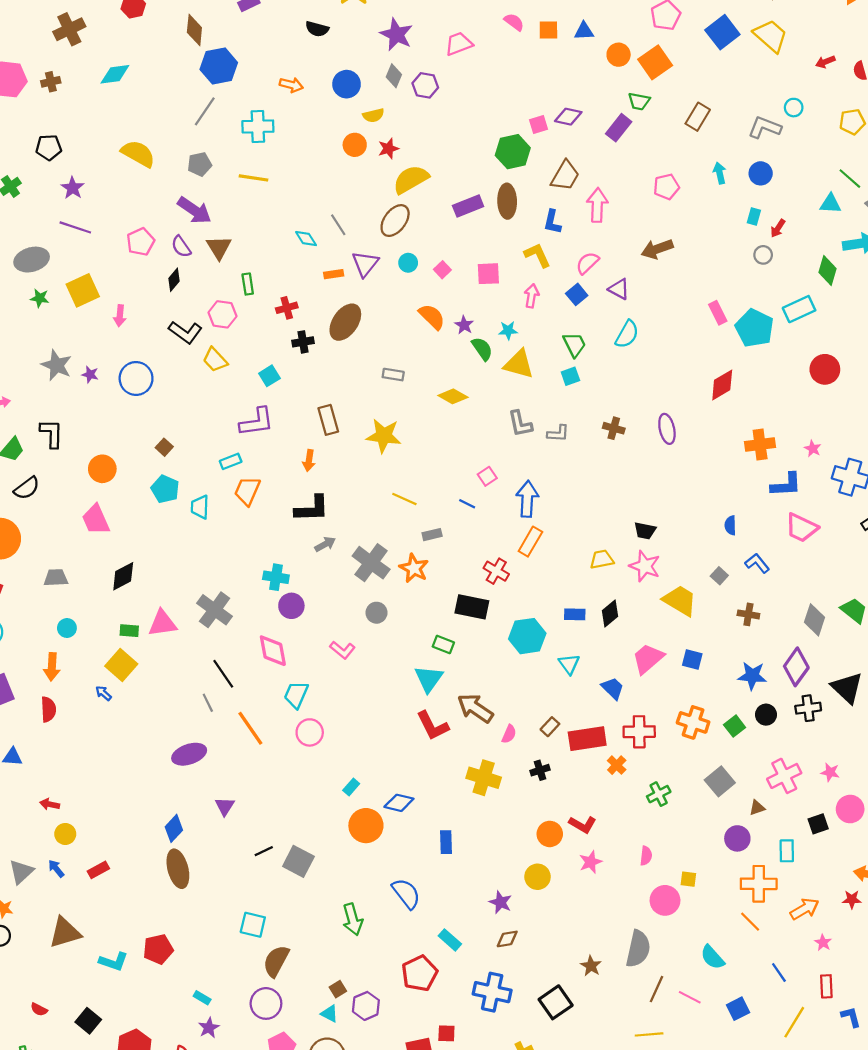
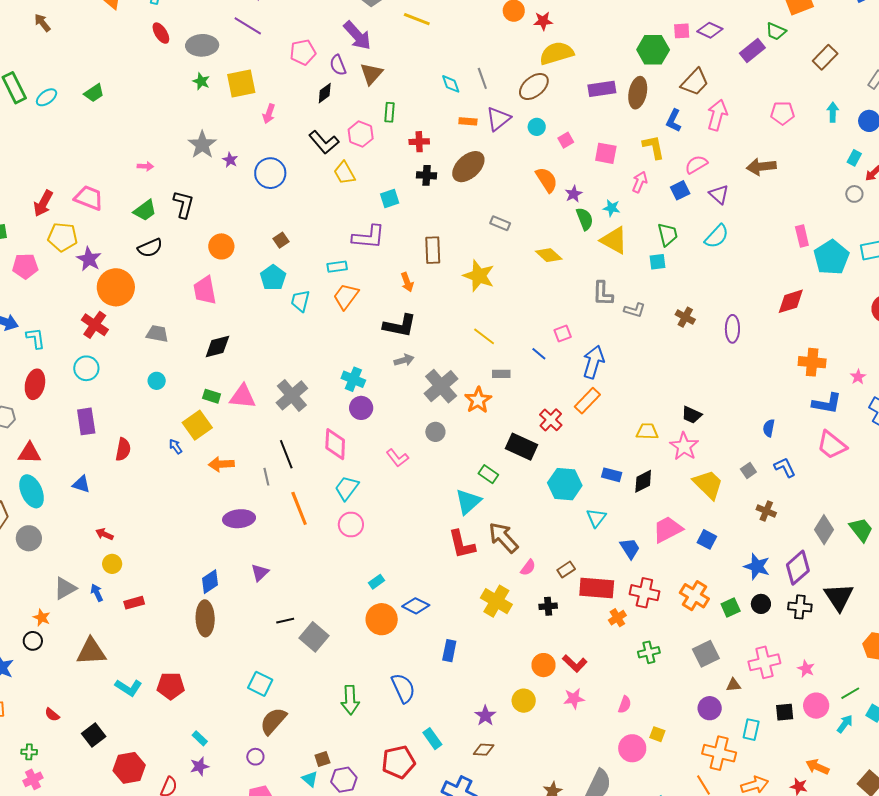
orange arrow: (309, 460) -> (407, 282), turned -42
orange arrow: (52, 667) -> (221, 464), moved, turned 70
purple circle: (266, 1003) -> (255, 757), size x0.6

